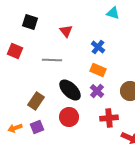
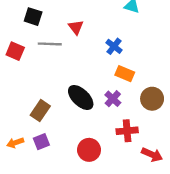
gray line: (52, 60) -> (50, 44), moved
orange rectangle: (98, 70) -> (125, 74), moved
red circle: (69, 117) -> (89, 150), moved

